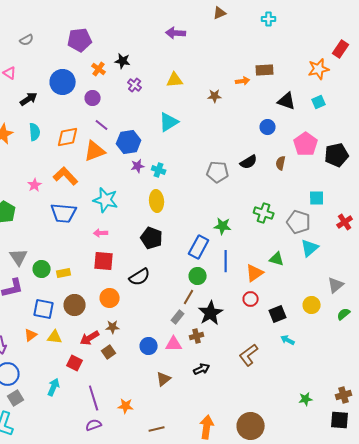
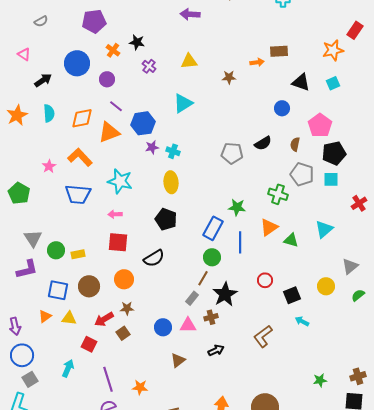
black pentagon: (337, 155) -> (334, 153), moved
gray pentagon: (299, 222) -> (302, 174), moved
orange triangle: (255, 273) -> (269, 227), moved

